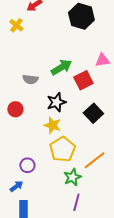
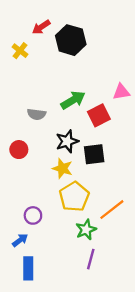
black hexagon: (81, 16) -> (71, 40), moved
black square: (93, 113) -> (94, 154), moved, turned 36

